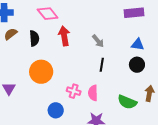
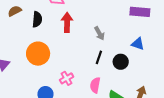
black circle: (137, 65) -> (121, 62), moved
pink cross: (74, 91) -> (67, 78), turned 32
pink semicircle: (93, 93) -> (95, 85), moved

